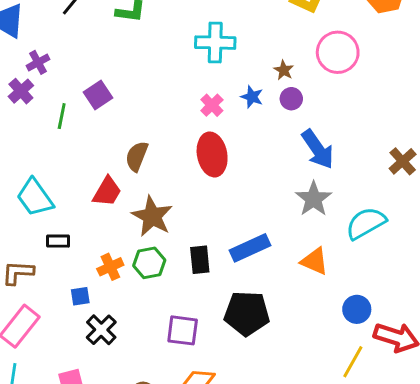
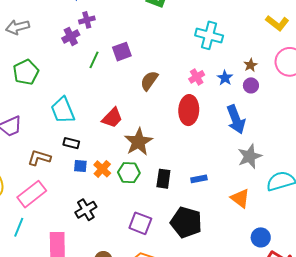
blue arrow: (318, 149) -> (236, 119), moved
brown semicircle: (137, 156) -> (149, 81), moved
blue rectangle: (250, 248) -> (199, 179), size x0.6
orange cross: (110, 267) -> (102, 169), turned -36
blue square: (80, 296) -> (80, 166), moved

